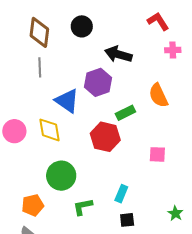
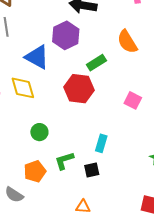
pink square: (157, 154) -> (133, 100), turned 30
green circle: (61, 176) -> (39, 132), size x0.6
orange pentagon: (33, 205) -> (35, 171), moved
black square: (127, 220) -> (92, 170), moved

